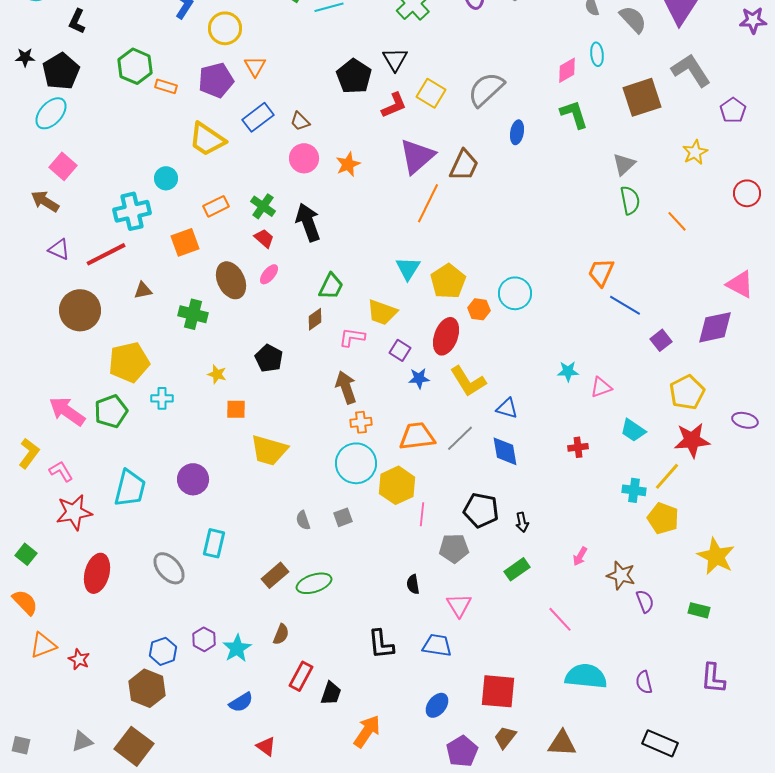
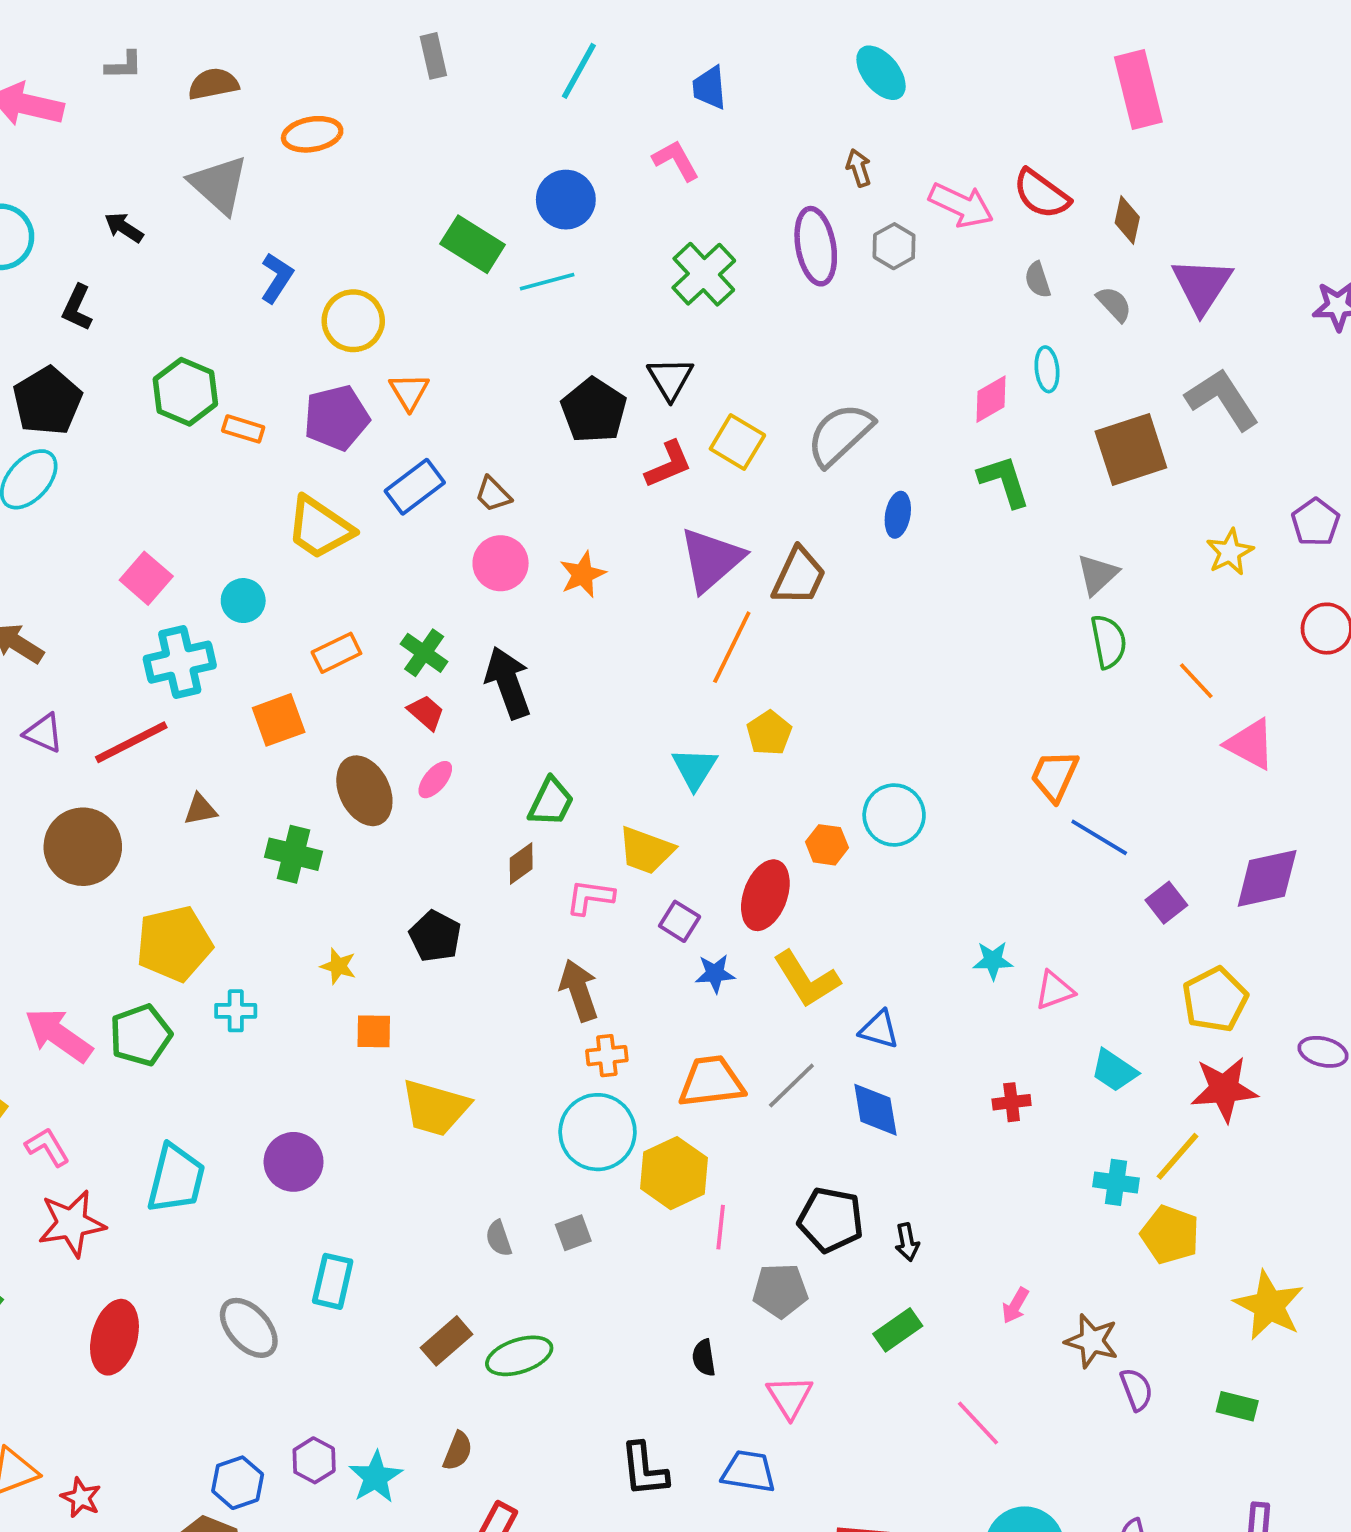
gray semicircle: (633, 19) -> (1114, 304), size x0.7
purple pentagon: (733, 110) -> (1316, 522), moved
pink square: (63, 166) -> (146, 578), moved
yellow pentagon: (448, 281) -> (769, 733), moved, size x0.7
pink triangle: (740, 284) -> (1250, 744), moved

